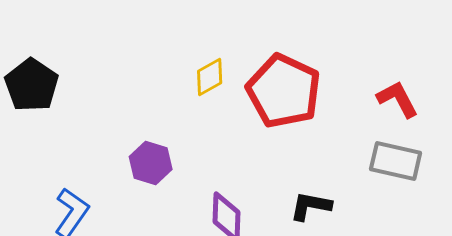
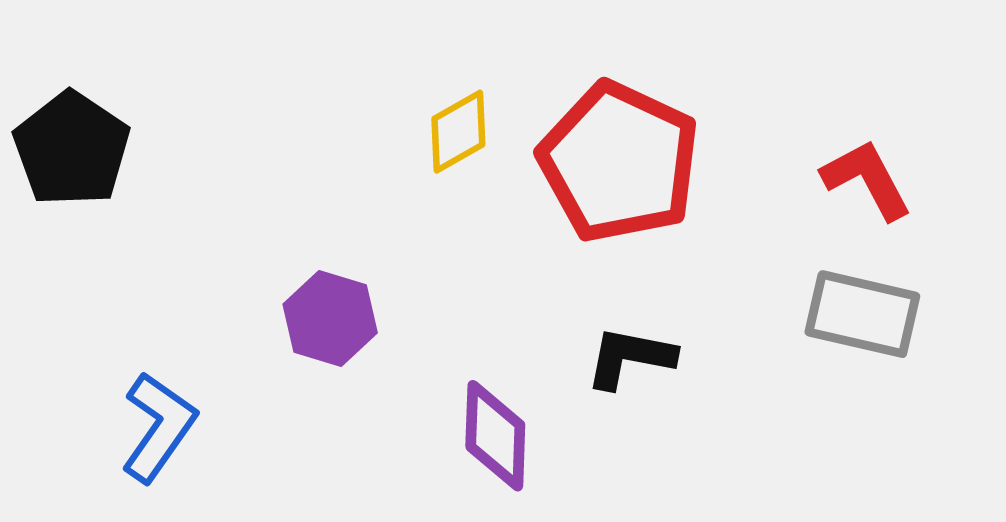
black L-shape: (311, 206) -> (630, 358), moved

